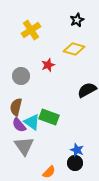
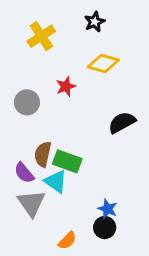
black star: (77, 20) -> (95, 22), moved
brown semicircle: (16, 107) -> (43, 154), moved
cyan triangle: (32, 122) -> (56, 181), moved

